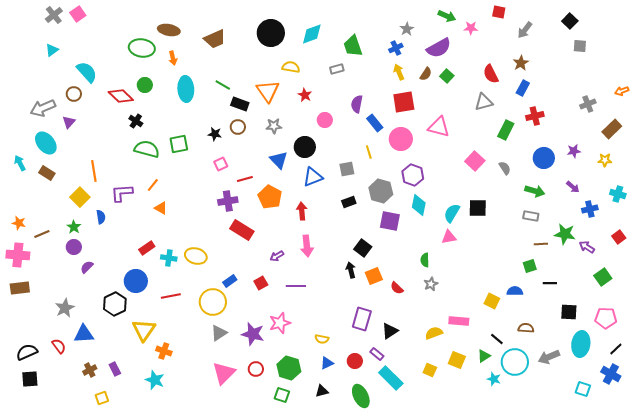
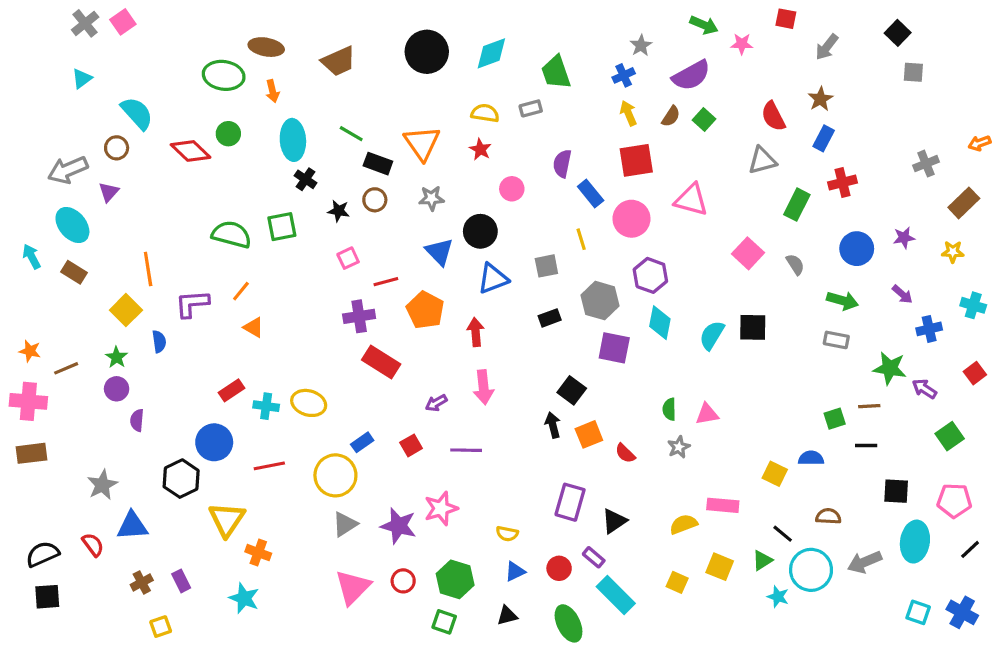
yellow semicircle: (291, 67) -> (485, 113), moved
black cross: (136, 121) -> (306, 179), moved
pink triangle: (449, 237) -> (707, 414), moved
brown line: (541, 244) -> (869, 406), moved
purple semicircle: (87, 267) -> (137, 420), turned -40
blue cross: (611, 374) -> (962, 612), moved

